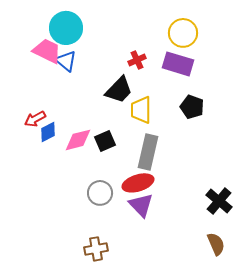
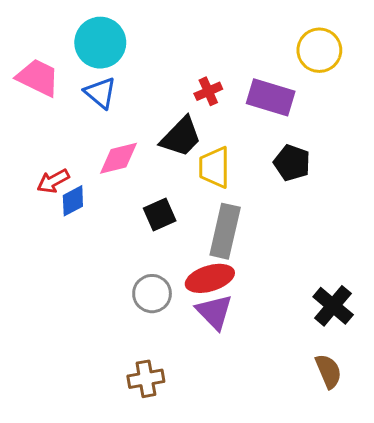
yellow circle: (183, 33) -> (319, 50), moved
pink trapezoid: (47, 51) -> (38, 78), moved
pink diamond: (78, 140) -> (119, 158), moved

